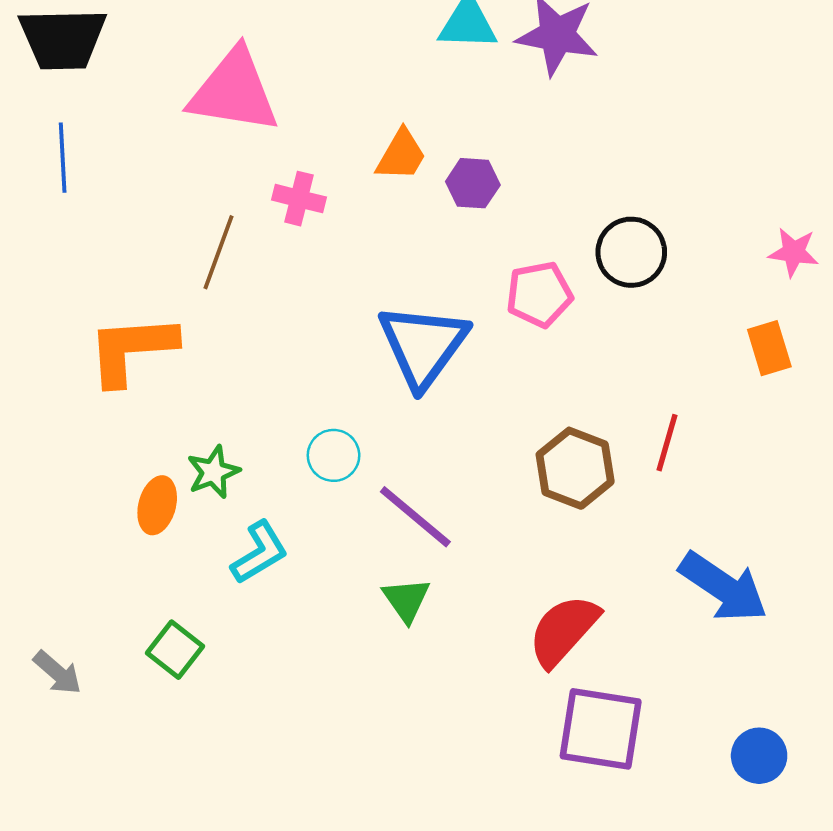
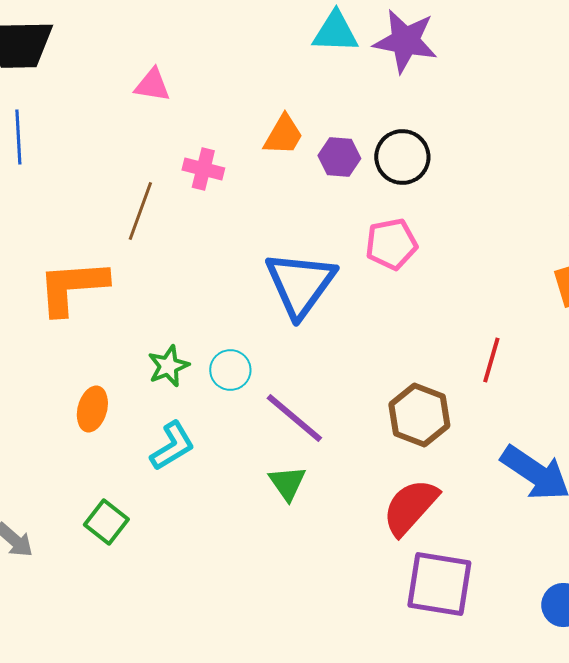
pink triangle: (234, 91) -> (152, 85), size x0.5
black circle: (631, 252) -> (402, 157), moved
brown hexagon: (575, 468) -> (419, 415), moved
green star: (213, 472) -> (168, 366), moved

